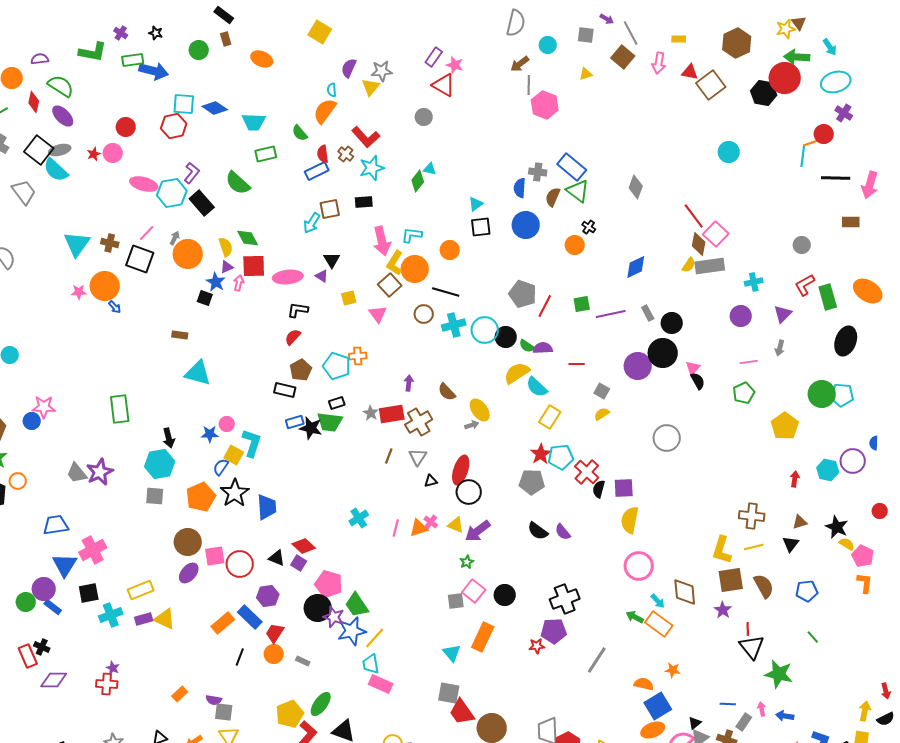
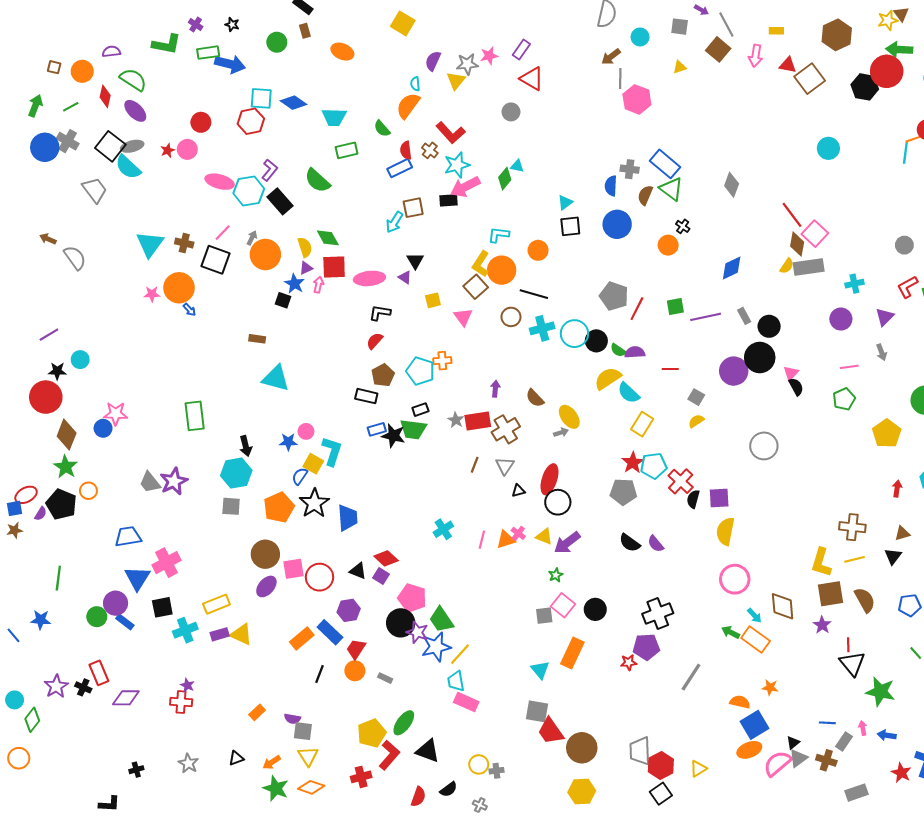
pink star: (455, 65) -> (489, 56), moved, turned -30
pink arrow: (382, 241) -> (465, 187), moved, turned 76
gray arrow: (780, 348) -> (881, 352), turned -35
black cross: (42, 647) -> (83, 687), moved

